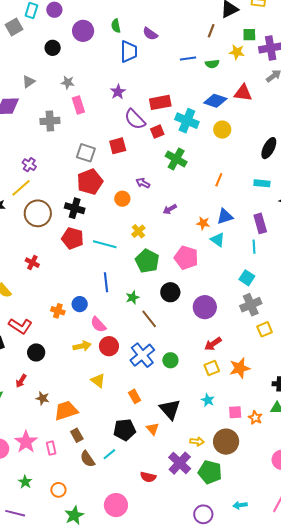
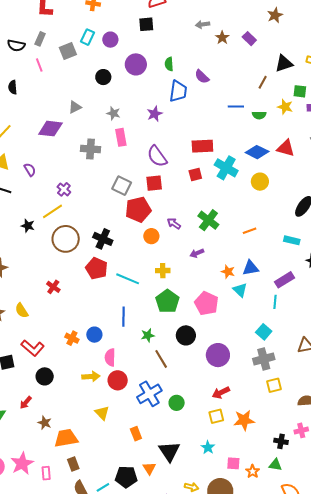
purple star: (118, 92) -> (155, 114), moved
purple semicircle: (135, 119) -> (157, 156), moved
green cross: (176, 159) -> (208, 220), moved
orange line: (219, 180) -> (250, 231), turned 40
red pentagon: (90, 182) -> (138, 210), moved
purple rectangle: (260, 223) -> (284, 280), turned 66
yellow cross: (138, 231) -> (163, 271), turned 32
pink semicircle: (98, 325) -> (110, 357), turned 36
black pentagon: (125, 430) -> (126, 477), moved

